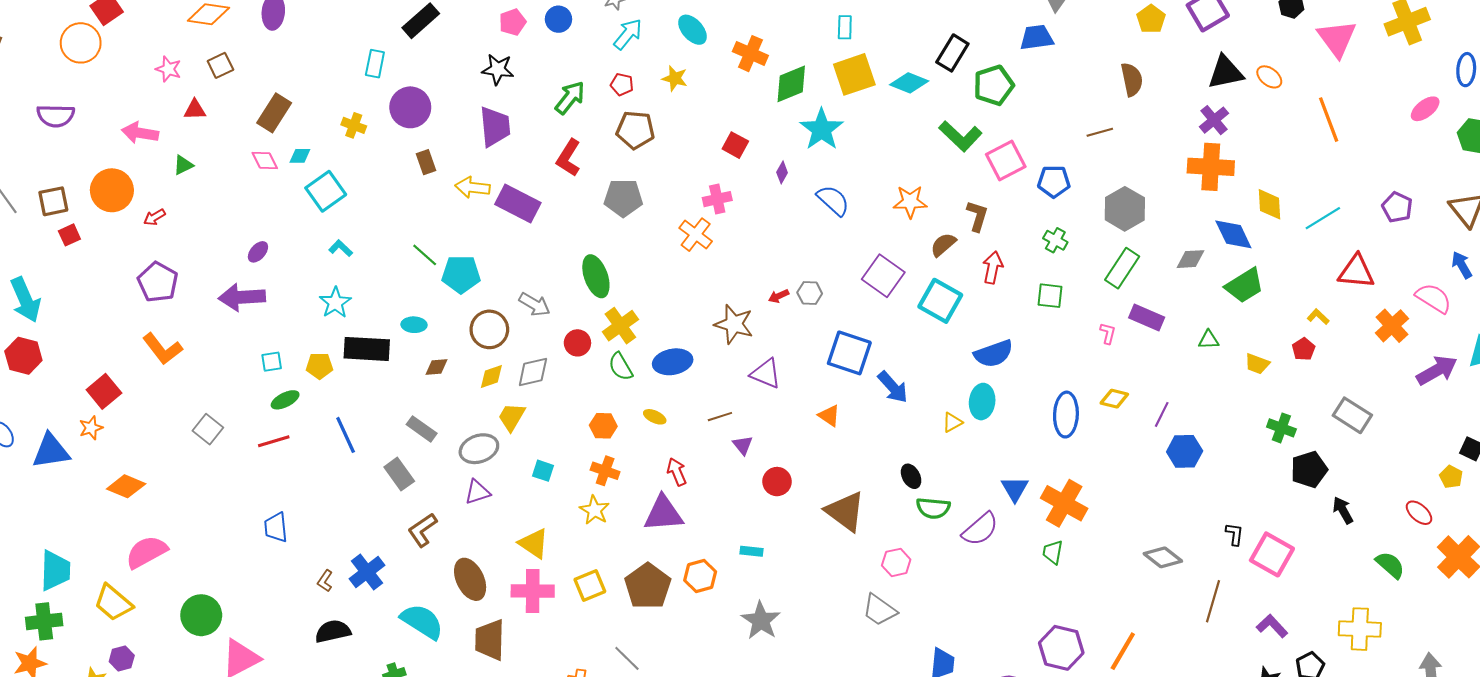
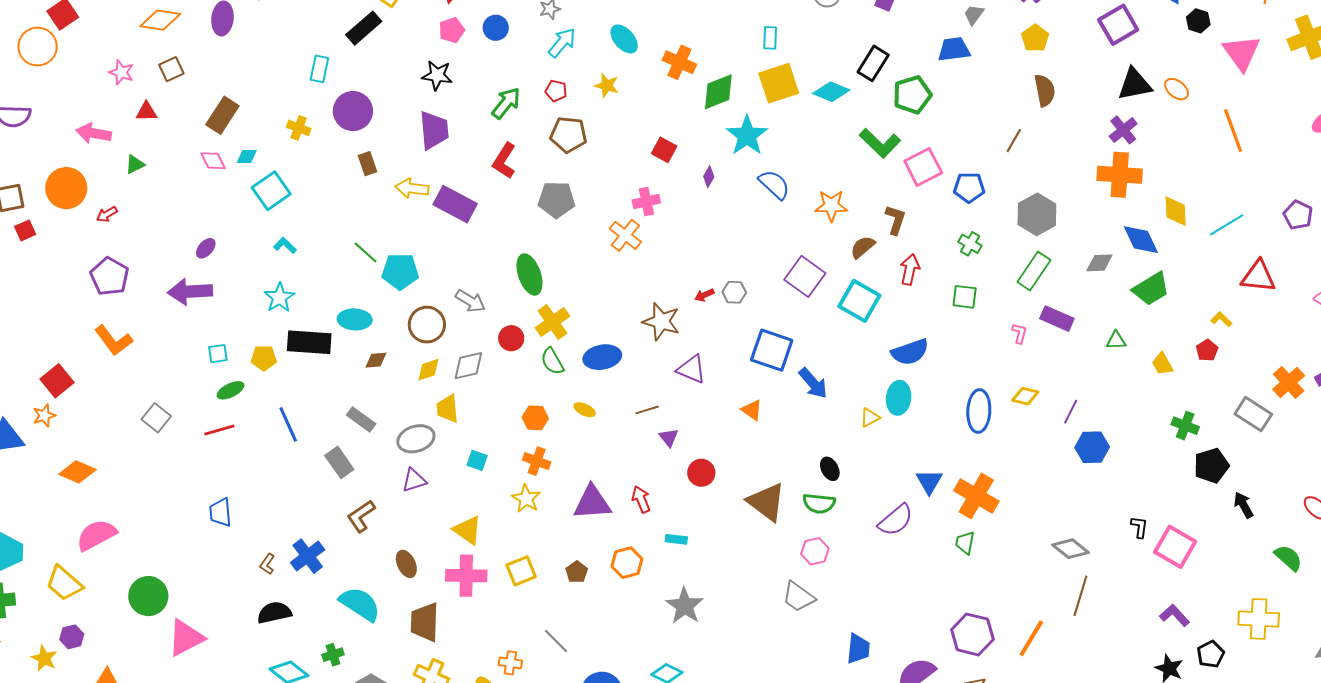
yellow pentagon: (1151, 19) -> (1035, 38), moved
brown line: (1100, 132) -> (1014, 141), turned -45
blue semicircle: (833, 200) -> (774, 185), moved
cyan ellipse: (414, 325) -> (355, 319), size x1.4
orange cross: (1392, 326) -> (1289, 382), moved
yellow trapezoid: (1257, 364) -> (1162, 364), turned 40
yellow trapezoid: (512, 417) -> (447, 409), turned -36
red arrow: (677, 472) -> (641, 499), moved
green semicircle: (933, 508) -> (819, 503), moved
brown ellipse: (470, 579) -> (406, 564), size x0.7
brown pentagon: (648, 586) -> (577, 572), size x0.5
brown line: (1213, 601) -> (1080, 596), moved

